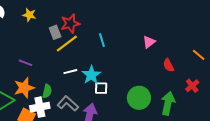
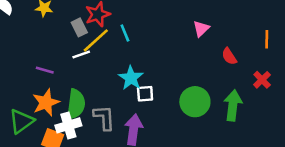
cyan line: (102, 40) -> (125, 33), moved
orange line: (199, 55) -> (267, 39), turned 56
white line: (70, 72) -> (81, 54), moved
green semicircle: (47, 91) -> (76, 104), size x1.6
gray L-shape: (68, 104) -> (104, 118), turned 50

